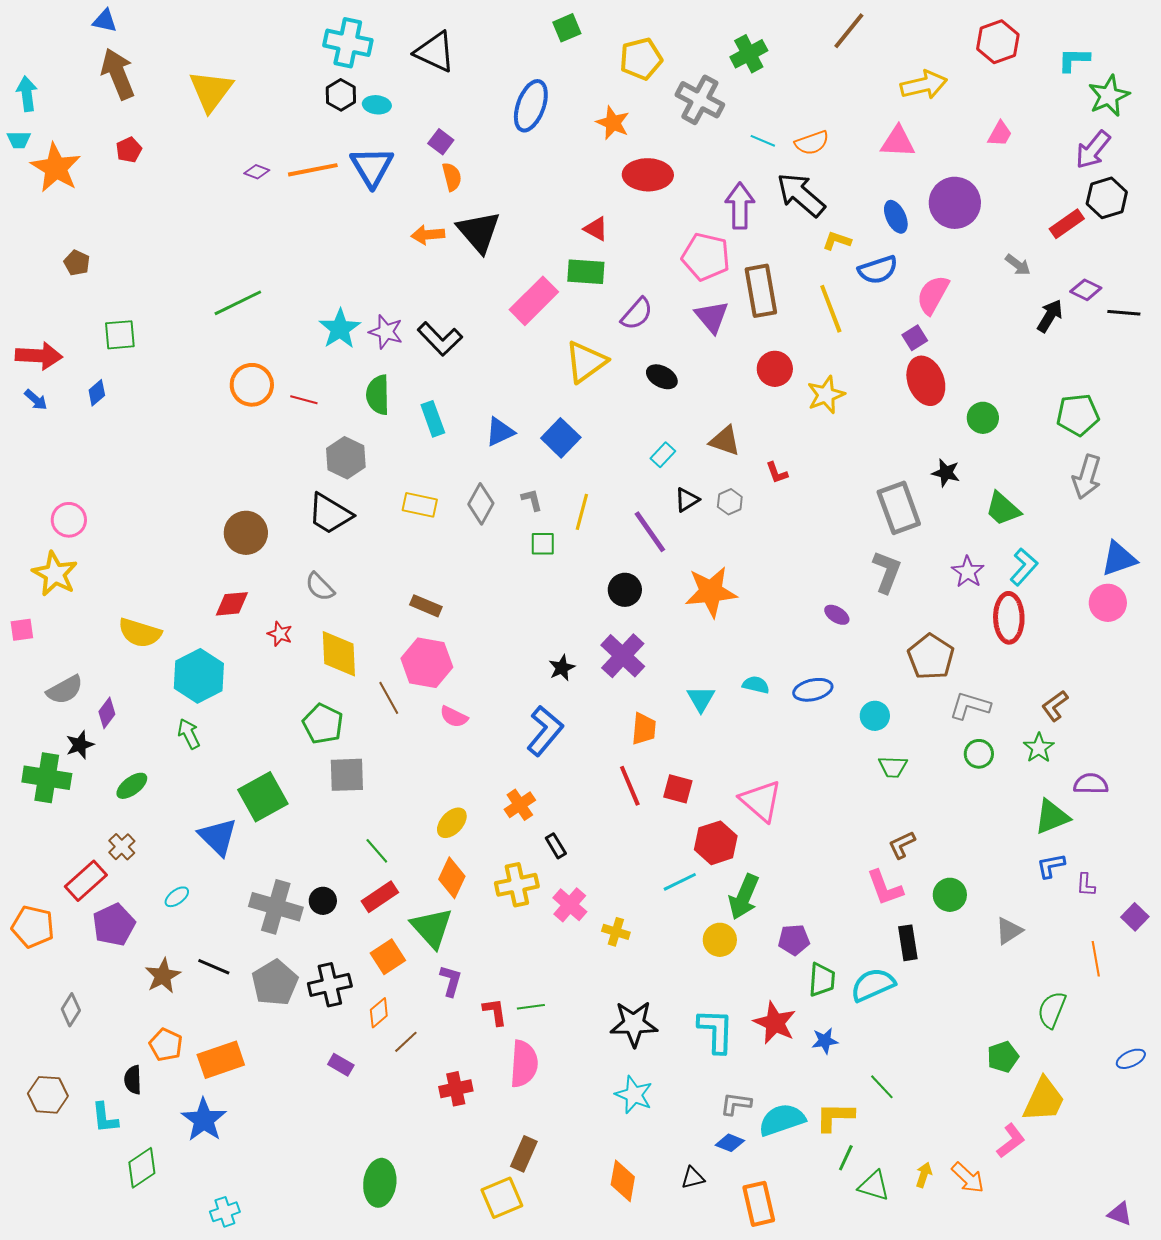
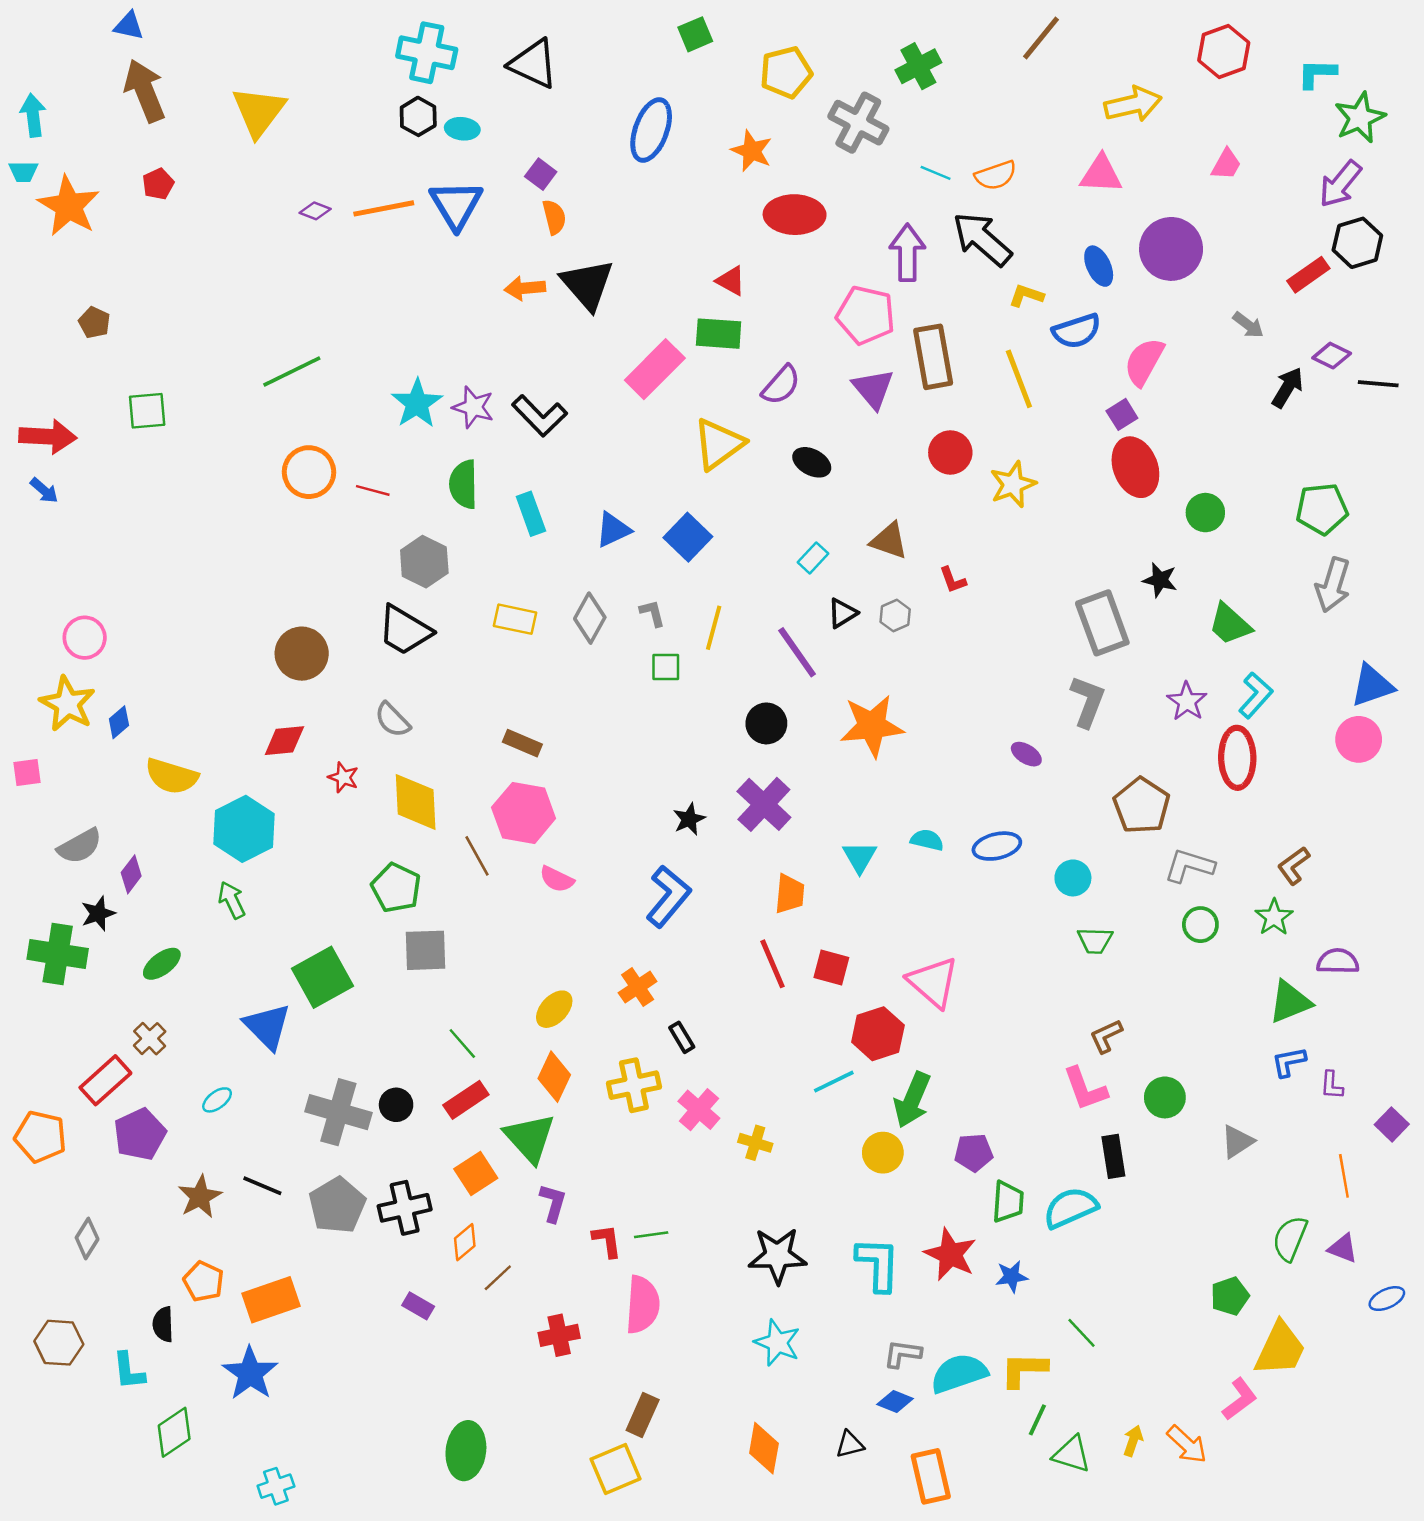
blue diamond: (97, 393) -> (119, 722), moved
purple triangle: (1120, 1214) -> (1343, 1248), moved

